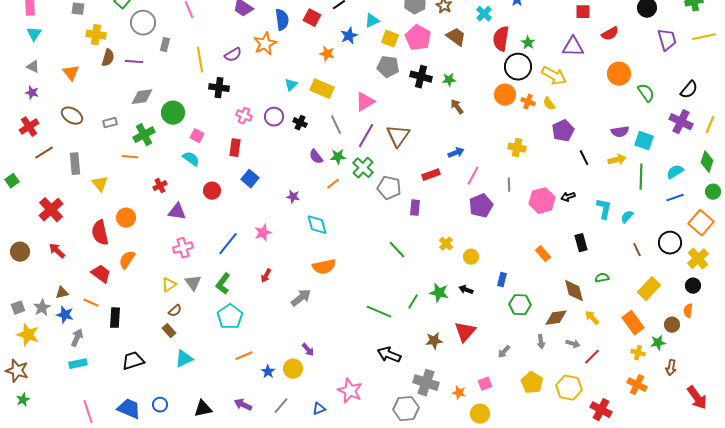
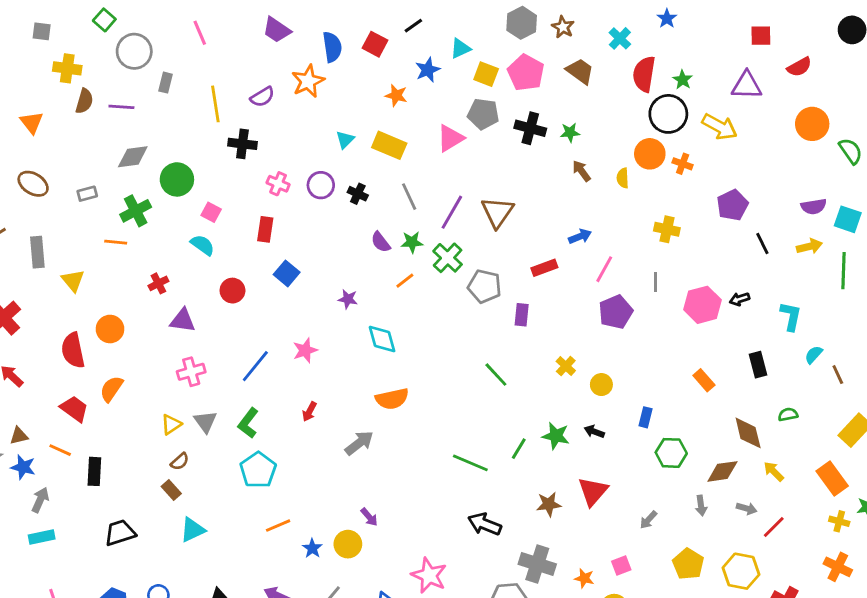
pink triangle: (365, 102) -> (450, 138), moved
yellow semicircle: (549, 104) -> (623, 178), moved, turned 32
cyan semicircle: (627, 217) -> (814, 355), moved

